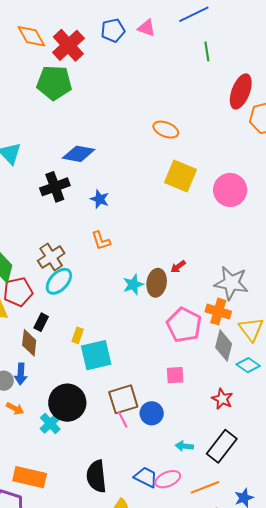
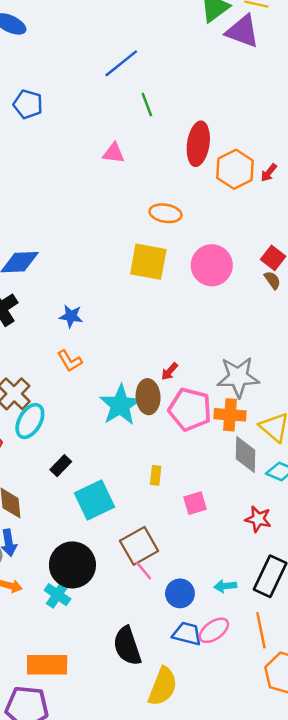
pink triangle: (147, 28) -> (114, 153), moved
blue pentagon: (113, 30) -> (28, 104), turned -30
orange ellipse: (166, 130) -> (165, 213), moved
blue star: (100, 199) -> (71, 316), moved
cyan star: (133, 285) -> (120, 405), size x1.6
black rectangle: (41, 322) -> (61, 466), moved, turned 30
pink pentagon: (184, 325) -> (190, 409), moved
yellow rectangle: (78, 335) -> (156, 475), moved
blue circle: (152, 413) -> (180, 593), moved
orange line: (205, 487) -> (261, 630), turned -68

